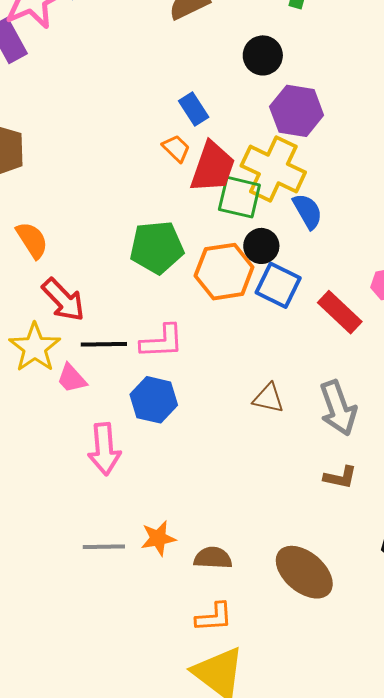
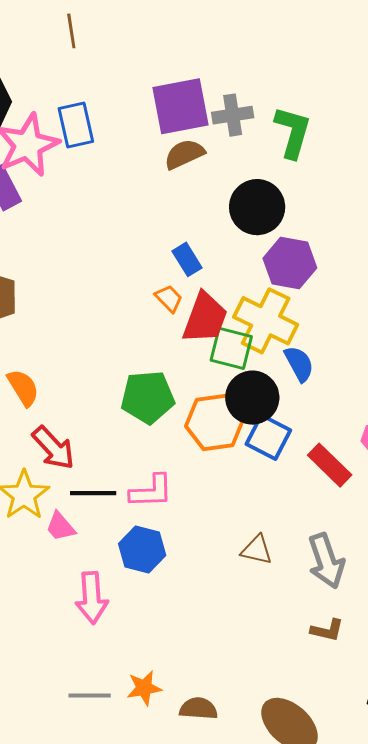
black circle: (263, 55) -> (257, 207), size x1.4
black circle: (261, 246) -> (252, 398), size x1.5

